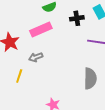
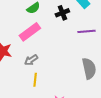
yellow line: (19, 76) -> (35, 80), moved

